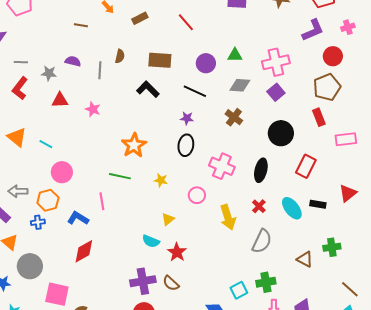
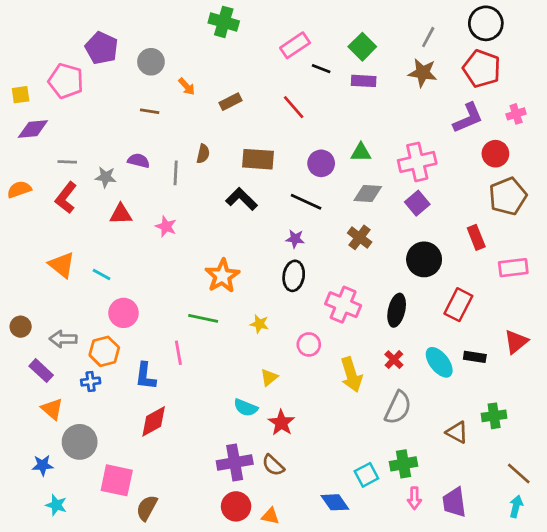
brown pentagon: (327, 87) -> (508, 196), moved
blue L-shape: (78, 218) -> (145, 376), turned -115

